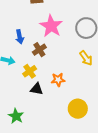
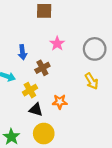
pink star: (51, 26) -> (57, 44), size x0.6
yellow circle: (78, 109) -> (44, 134), moved

